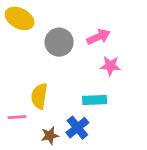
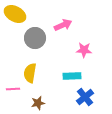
pink arrow: (99, 37) -> (63, 25), moved
gray circle: (59, 42) -> (35, 38), moved
blue cross: (77, 128) -> (85, 97), moved

